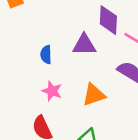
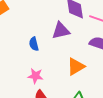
pink star: (52, 91) -> (35, 76), moved

